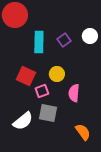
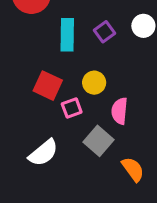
gray square: (48, 113) -> (99, 141), moved, turned 30

